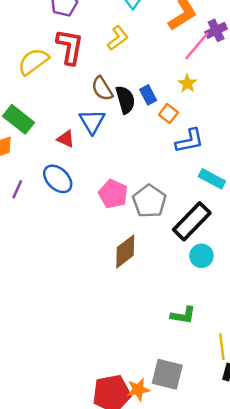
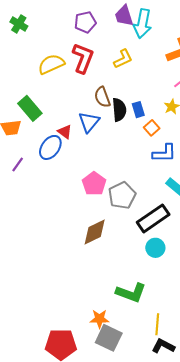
blue ellipse: (58, 179) -> (50, 147), moved, turned 70
green L-shape: (183, 315) -> (131, 293), size x1.4
orange star: (138, 390) -> (99, 319), moved

